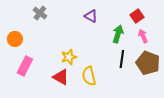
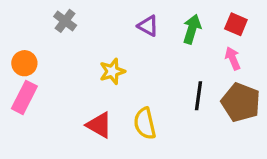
red square: (137, 16) -> (236, 24), moved, turned -32
green arrow: (118, 34) -> (192, 29), moved
yellow star: (69, 57) -> (112, 71), moved
pink rectangle: (25, 66) -> (24, 97), moved

